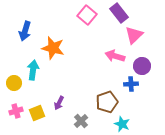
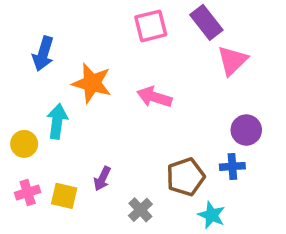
pink square: (87, 15) -> (151, 26), turned 36
pink arrow: (115, 56) -> (154, 97), moved
purple circle: (142, 66) -> (246, 130), moved
blue cross: (131, 84) -> (232, 166), moved
yellow square: (37, 113) -> (64, 196), turned 35

